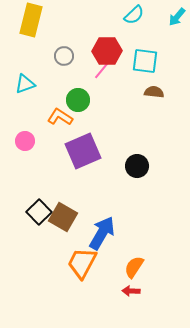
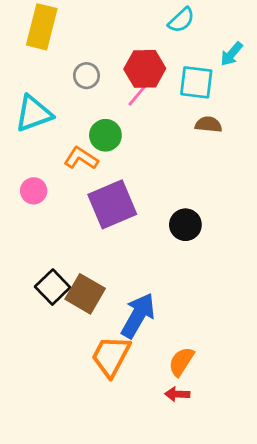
cyan arrow: (177, 17) -> (232, 54), moved
cyan triangle: (25, 84) -> (34, 114), size x1.4

